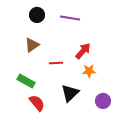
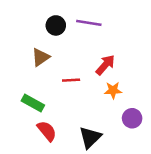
black circle: (37, 15) -> (56, 25), moved
black triangle: (70, 93) -> (90, 137), moved
purple circle: (103, 101) -> (132, 118), moved

